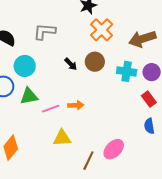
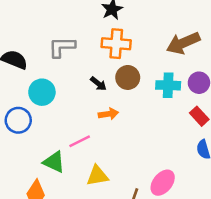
orange cross: (102, 30) -> (116, 44), moved, turned -35
green triangle: (29, 96) -> (54, 162), moved, turned 42
orange arrow: (76, 105) -> (108, 114), moved

